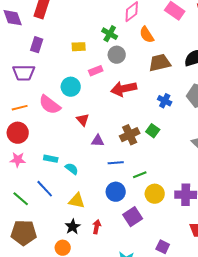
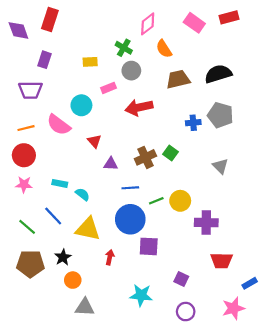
blue cross: (165, 101) -> (193, 123), moved, turned -32
blue circle: (116, 192) -> (130, 219), size x1.4
yellow circle: (155, 194) -> (180, 201), moved
yellow triangle: (77, 201) -> (88, 229), size x1.4
purple square: (133, 217) -> (149, 246), turned 36
black star: (73, 227) -> (63, 257), moved

